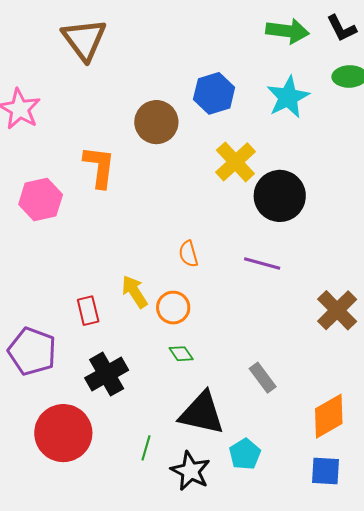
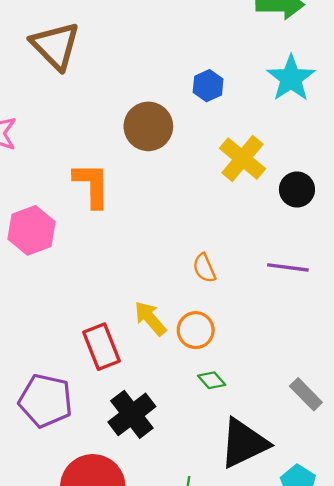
blue hexagon: (214, 93) -> (208, 86), size x0.7
black circle: (280, 196) -> (297, 190), size x0.6
red rectangle: (88, 311) -> (101, 347), size x1.4
black triangle: (202, 413) -> (244, 443), turned -30

